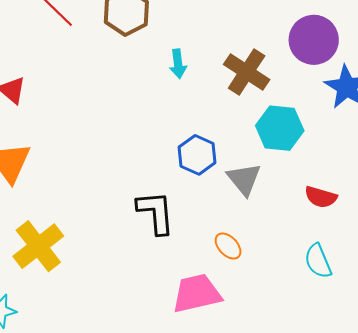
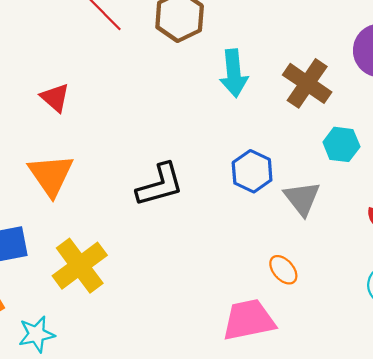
cyan arrow: (178, 64) -> (234, 73), size x1.5
cyan hexagon: (280, 128) -> (341, 144), size x0.7
black L-shape: (156, 212) -> (160, 185), moved, turned 78

